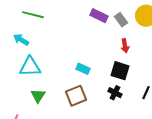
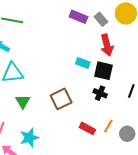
red arrow: (125, 46) -> (107, 45), size x1.5
cyan rectangle: (83, 69) -> (83, 63), moved

